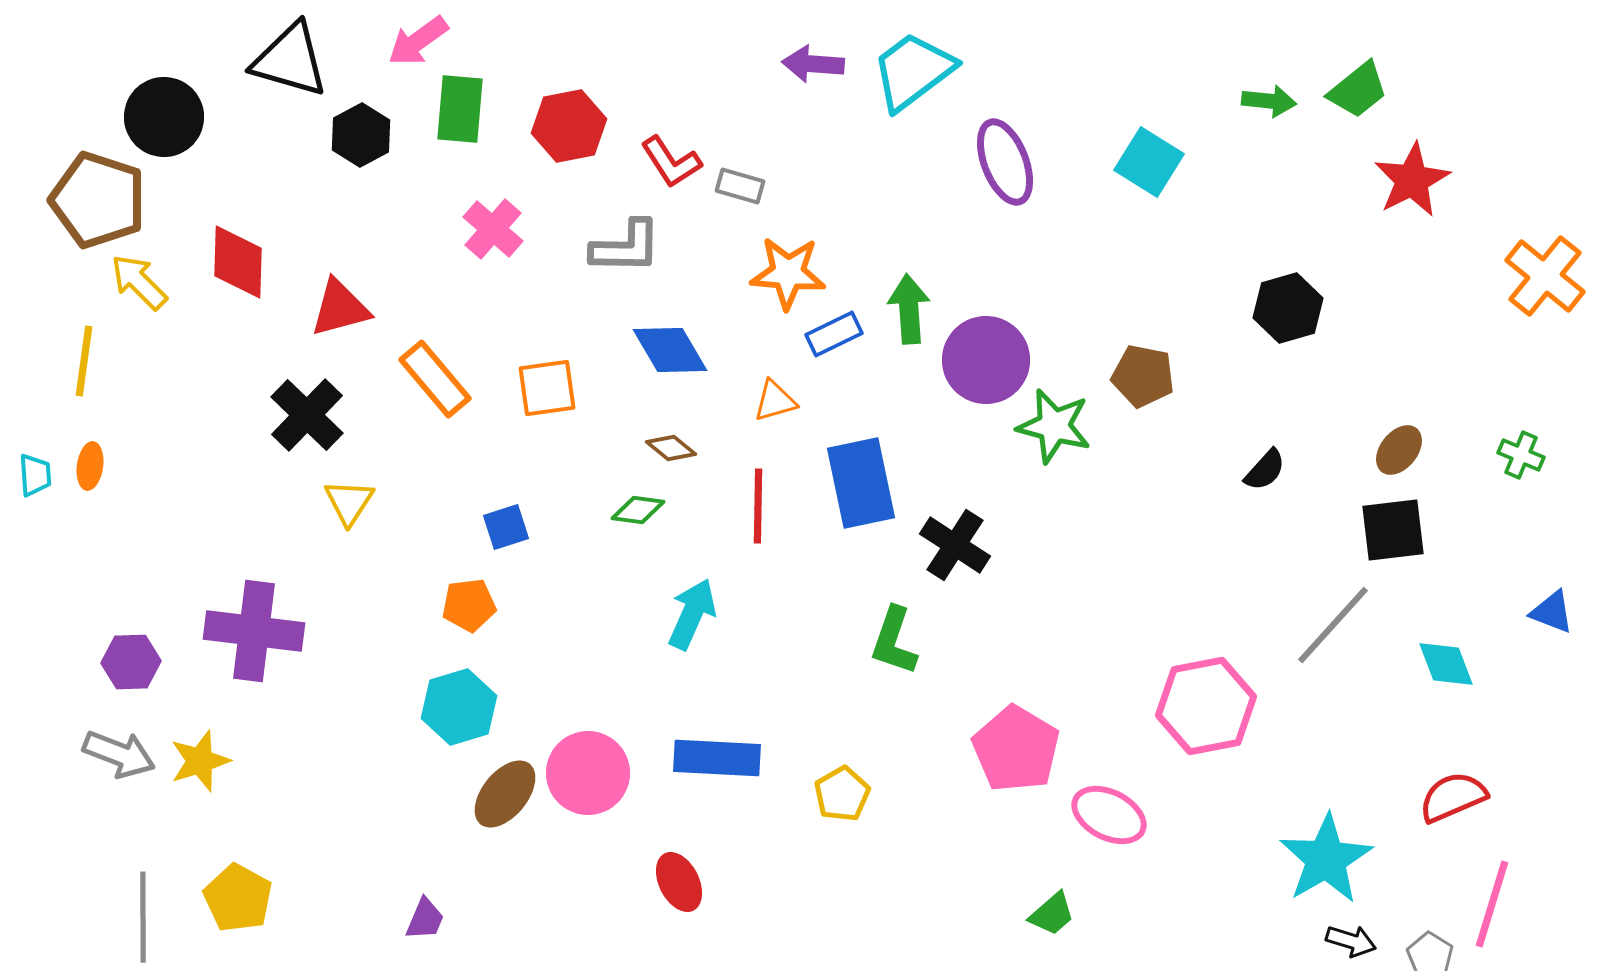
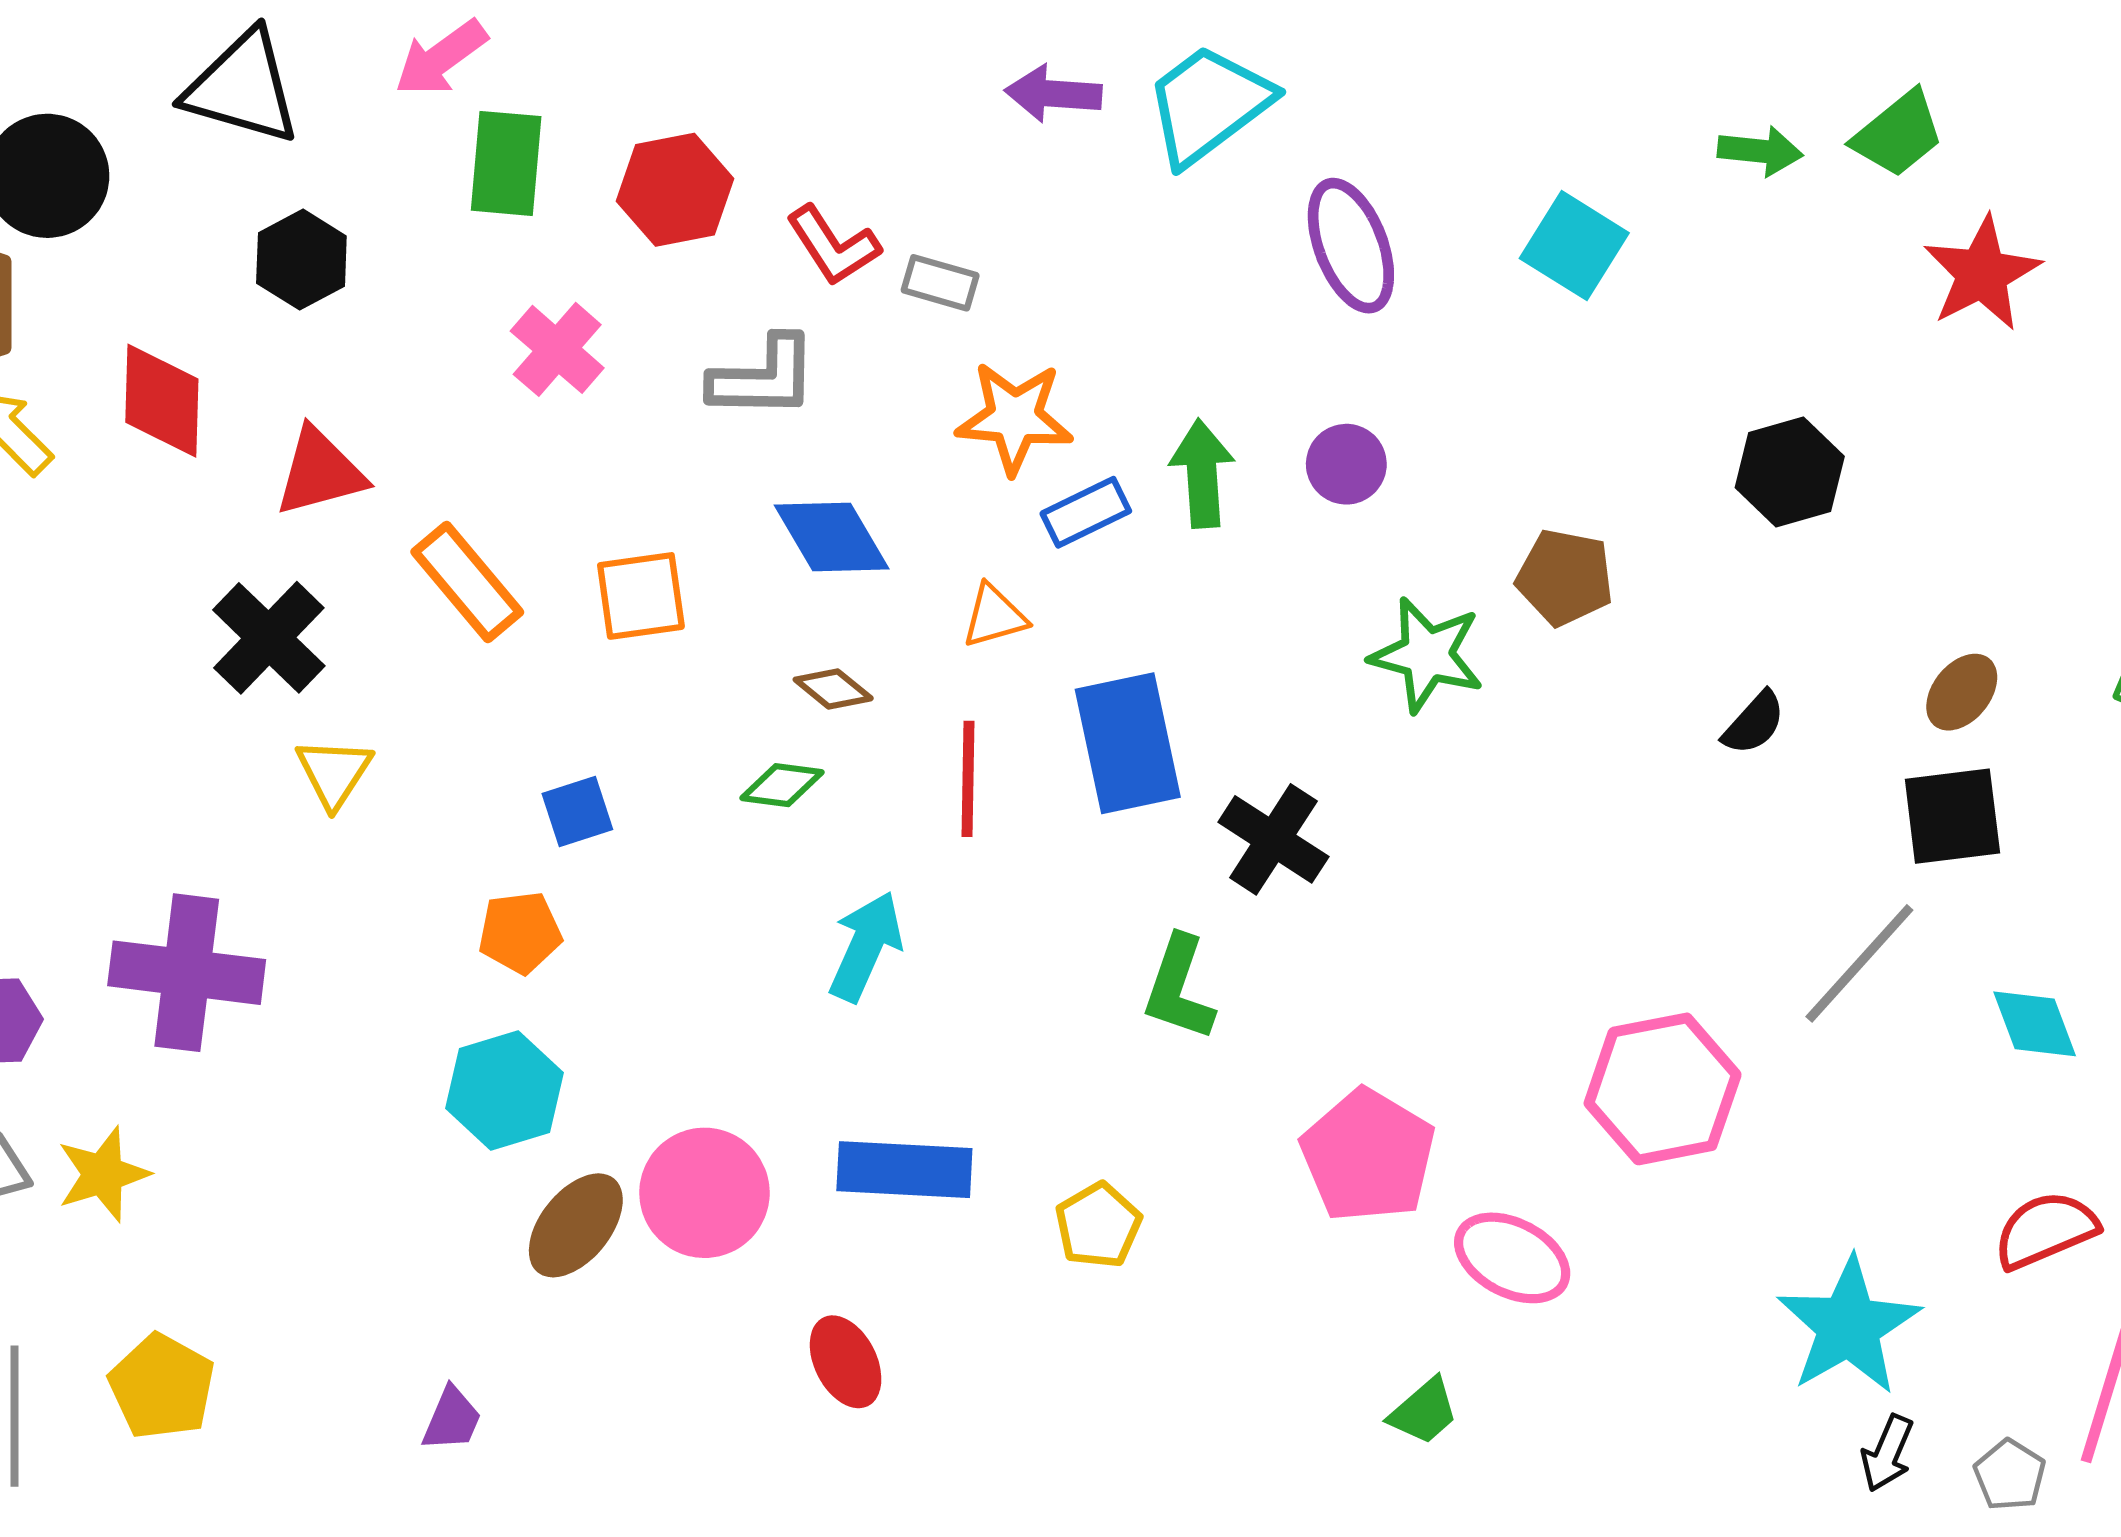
black hexagon: (361, 135) -> (301, 260), moved
purple circle: (986, 360) -> (1346, 464), moved, size x0.6
black arrow: (1351, 941) -> (1887, 1453), turned 96

